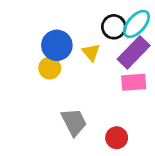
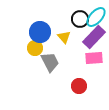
gray trapezoid: (74, 122) -> (50, 62), moved
red circle: (117, 138) -> (79, 86), moved

